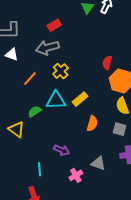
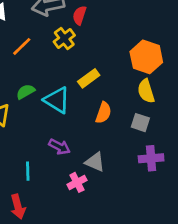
red semicircle: (107, 63) -> (79, 15), moved
cyan triangle: (56, 100) -> (57, 100), moved, turned 30
gray triangle: (98, 163) -> (95, 162), moved

